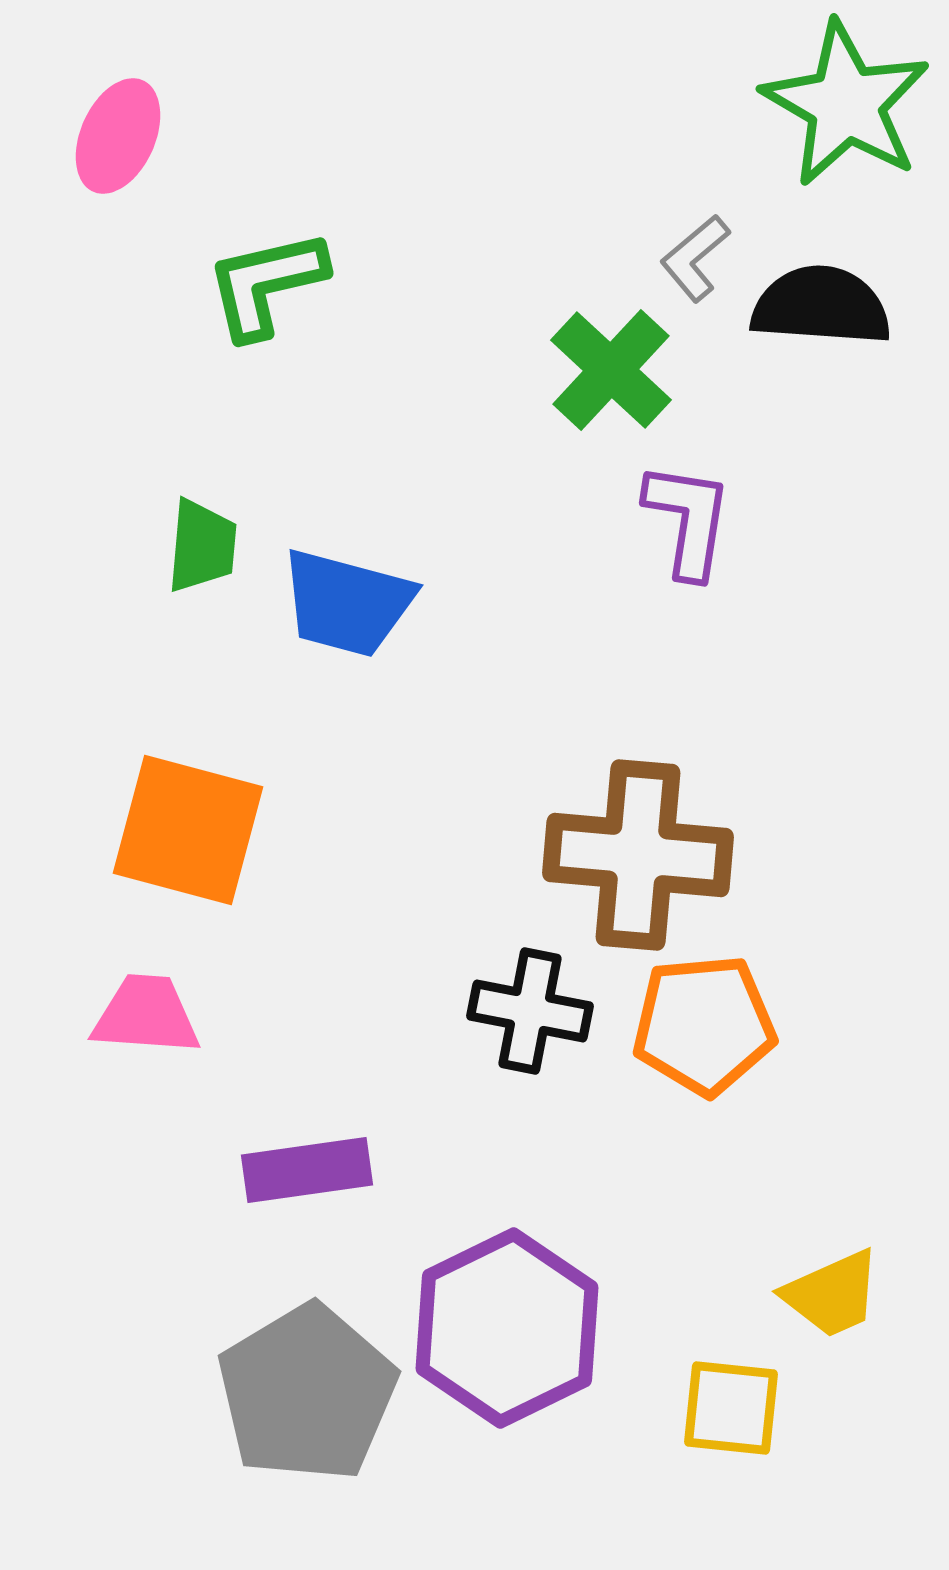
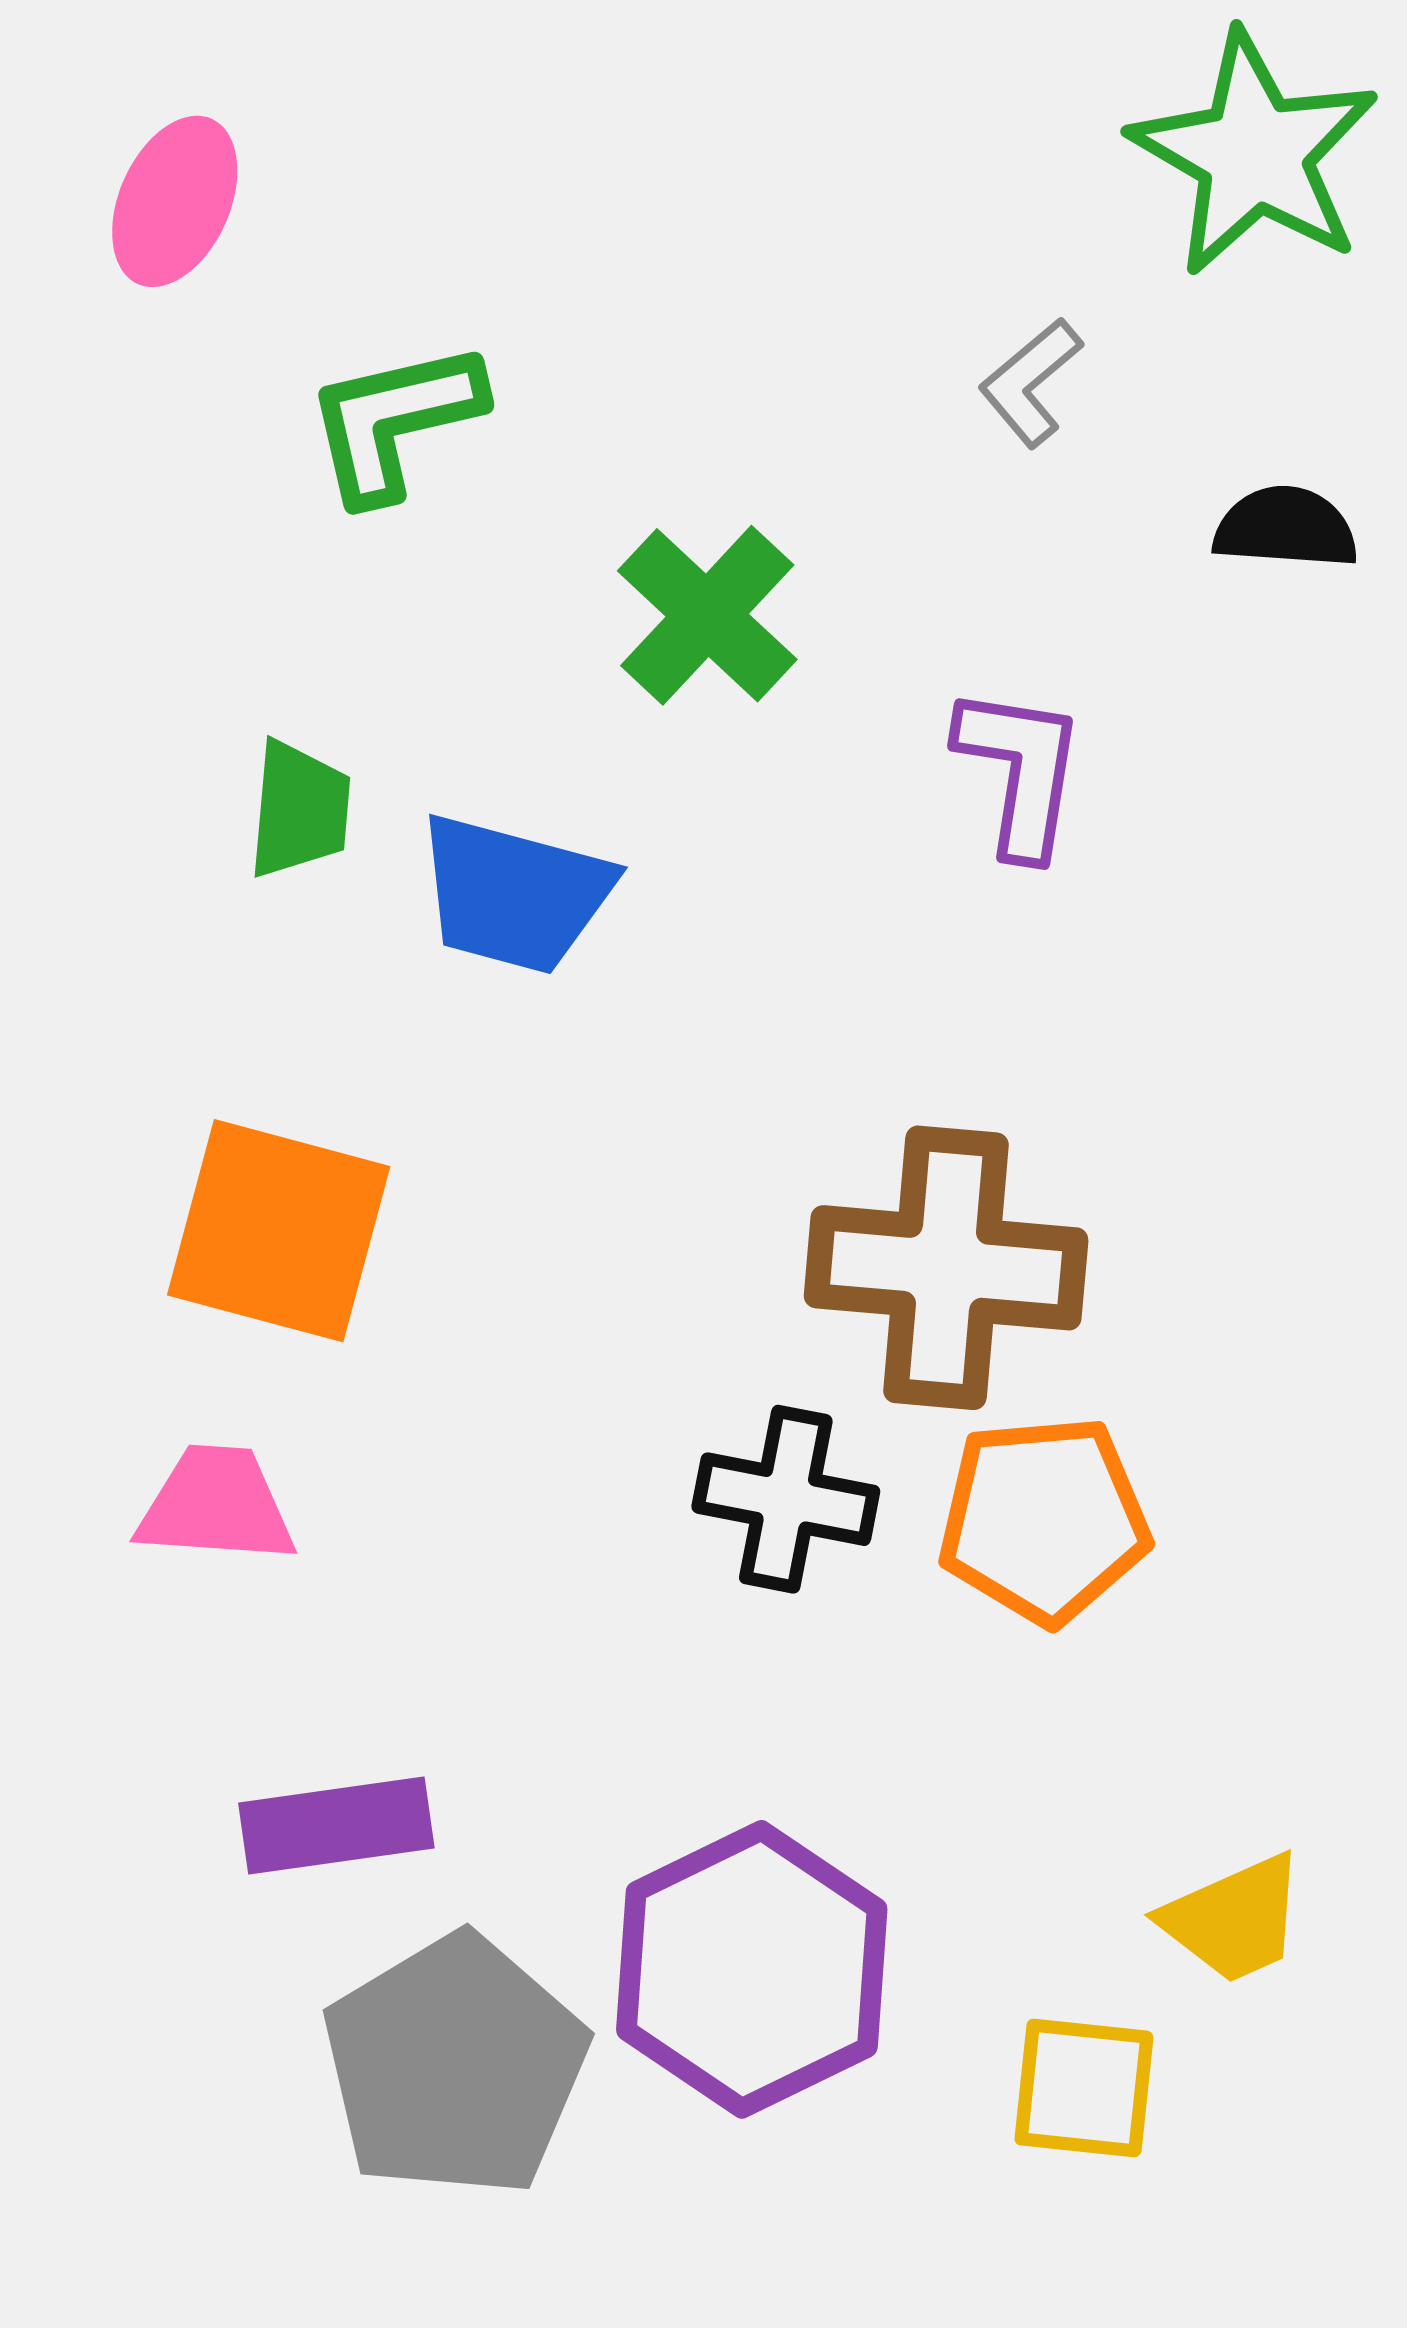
black semicircle: (821, 306) -> (1286, 528), moved, size x0.7
green cross: (611, 370) -> (707, 615), moved
purple rectangle: (307, 1170) -> (336, 1826), moved

